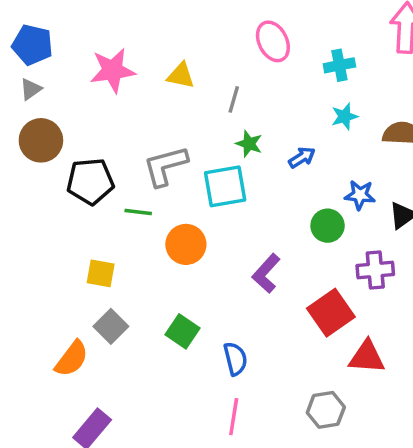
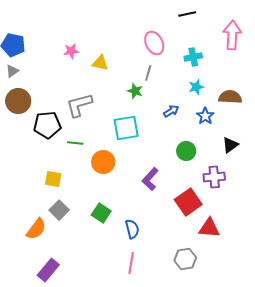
pink star: (113, 70) -> (71, 51), moved, size x0.6
gray line: (234, 99) -> (148, 73), moved
green star: (249, 144) -> (135, 91), moved
gray L-shape: (165, 166) -> (79, 105), moved
blue star: (360, 195) -> (205, 116), moved, turned 30

